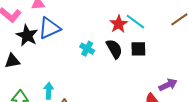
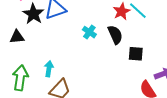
black square: (138, 49) -> (136, 54), moved

